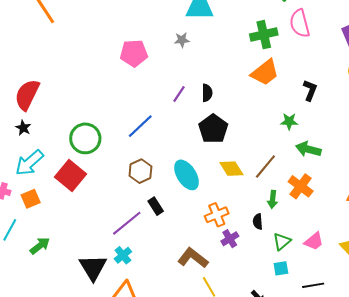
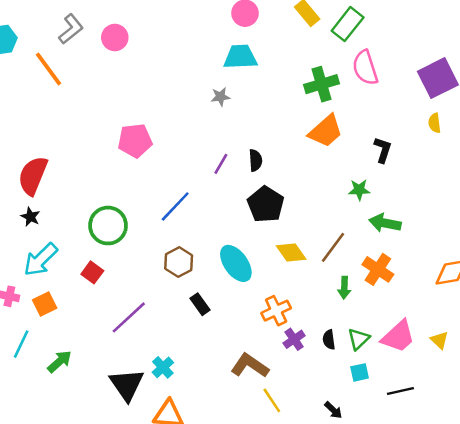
pink pentagon: (134, 53) -> (135, 141), moved
red square: (70, 176) -> (92, 272), size x0.6
black semicircle: (258, 222) -> (329, 340), moved
purple line: (127, 223) -> (129, 317), moved
pink trapezoid: (314, 241) -> (398, 336), size x1.4

